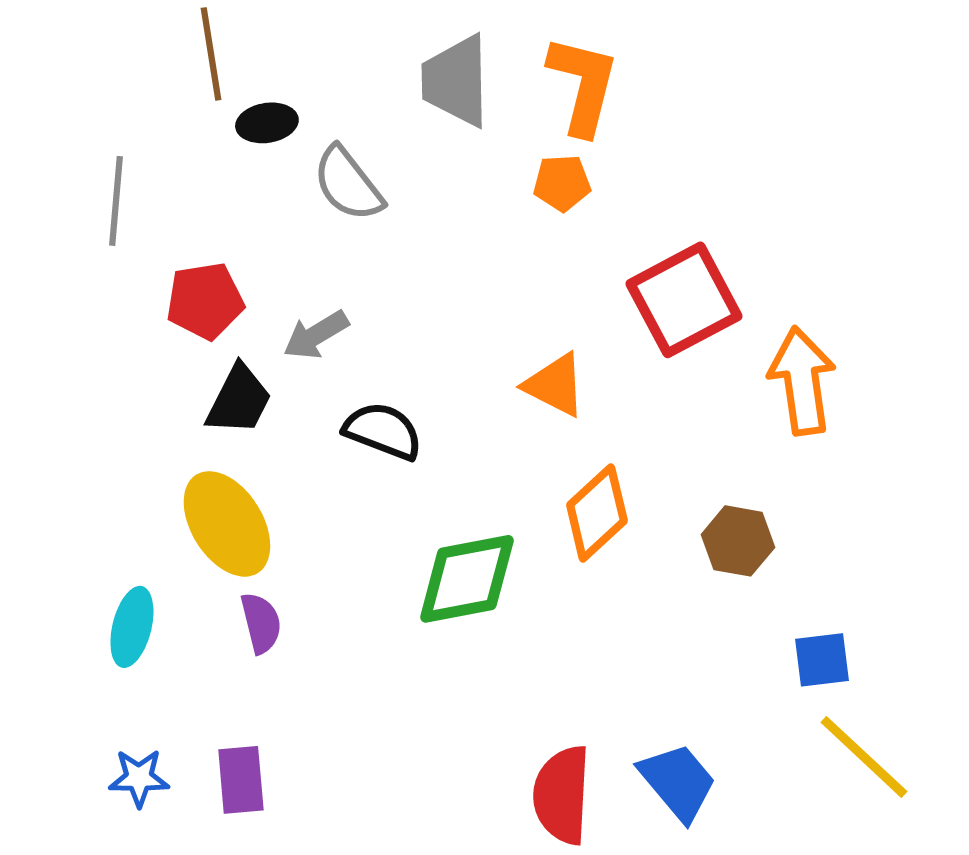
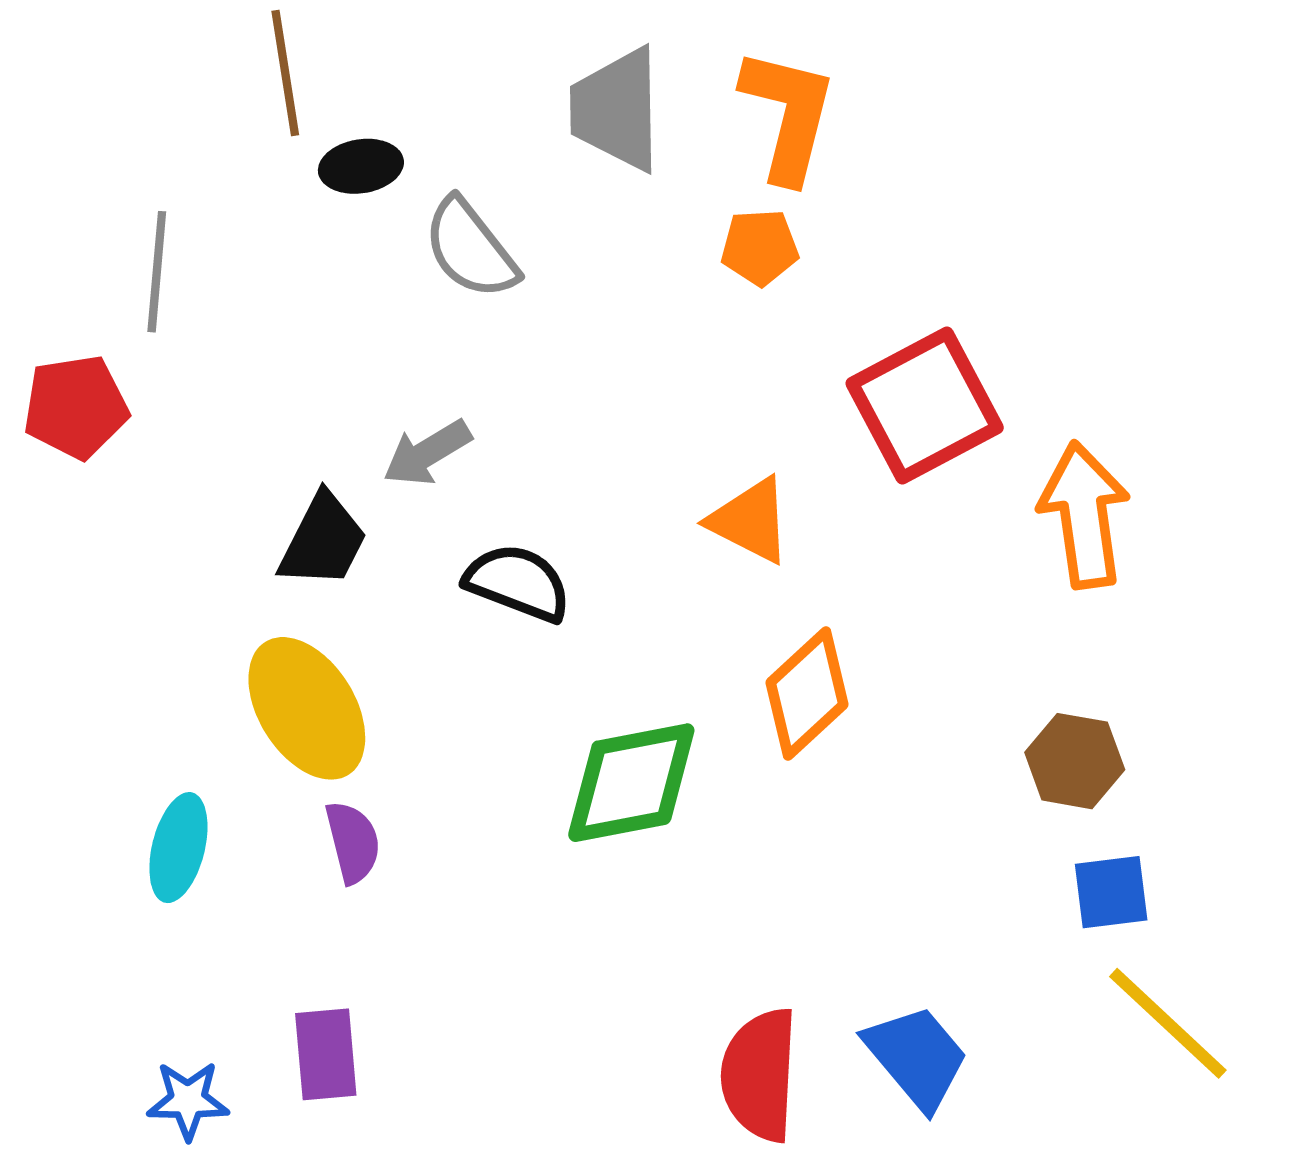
red pentagon: (205, 301) -> (76, 407), moved
brown hexagon: (738, 541) -> (1075, 761), moved
blue star: (139, 778) -> (188, 1100), moved

